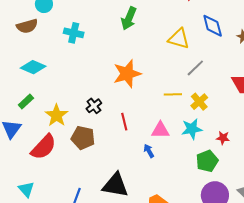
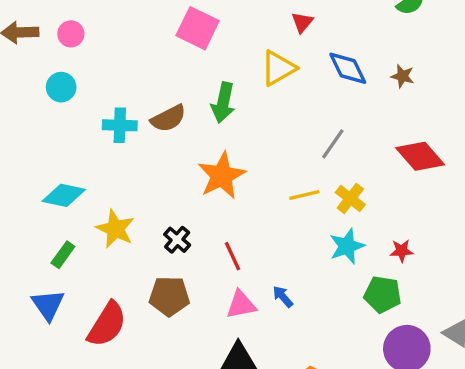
green arrow: (129, 18) -> (223, 103), moved
brown semicircle: (27, 26) -> (168, 118), moved
yellow triangle: (179, 39) -> (278, 68), moved, turned -35
yellow star: (56, 115) -> (115, 229), moved
pink triangle: (160, 130) -> (241, 305), moved
green pentagon: (207, 161) -> (383, 294), turned -30

